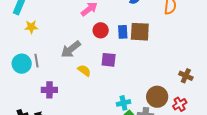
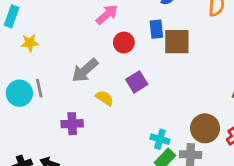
blue rectangle: (123, 32) -> (156, 29), moved
purple square: (109, 60) -> (137, 82), turned -35
purple cross: (49, 90) -> (72, 124), moved
cyan cross: (123, 103) -> (160, 139), turned 32

